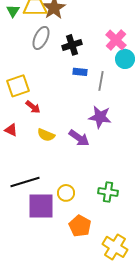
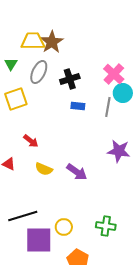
green triangle: (13, 11) -> (11, 64), moved
gray line: (101, 81) -> (108, 107), moved
yellow square: (18, 86) -> (16, 99), moved
purple star: (100, 117) -> (119, 151), moved

